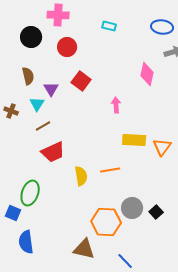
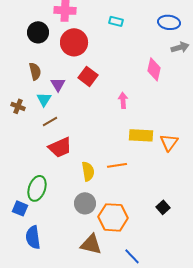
red circle: (67, 47) -> (74, 42), size x1.4
gray circle: (132, 208) -> (85, 203), moved

